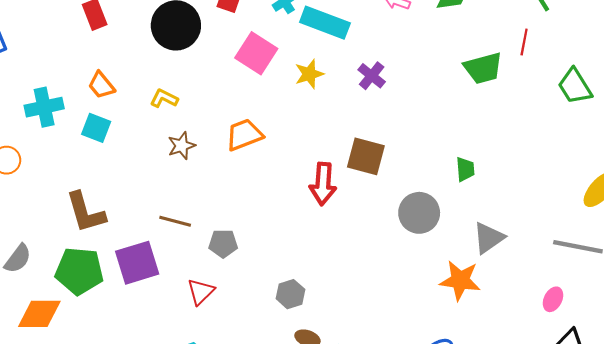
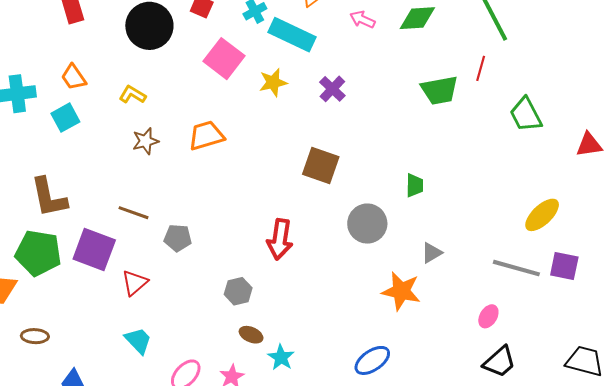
cyan square: (96, 128) -> (65, 118), turned 36
red arrow: (323, 184) -> (280, 239), moved
gray triangle: (489, 238) -> (432, 253), size x0.7
purple square: (137, 263) -> (94, 249), turned 33
red triangle: (201, 292) -> (135, 283), moved

